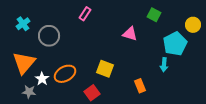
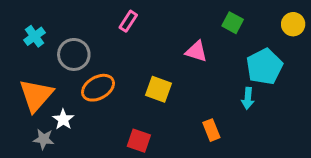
yellow circle: (193, 25) -> (293, 24), moved
yellow square: (105, 69) -> (159, 89), moved
orange ellipse: (65, 74) -> (98, 88), moved
red square: (92, 93) -> (139, 141), turned -35

